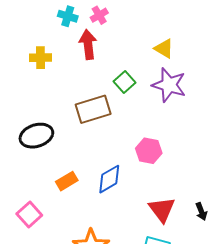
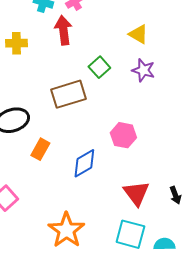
purple star: (169, 85) -> (143, 70), size x0.7
orange rectangle: (67, 181) -> (40, 149), moved, turned -30

